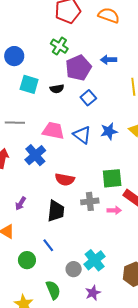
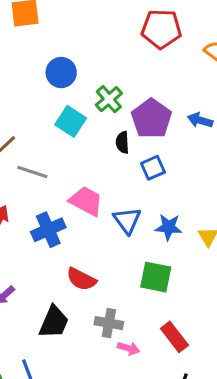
green cross: (59, 46) -> (109, 99), moved
purple pentagon: (78, 68) -> (151, 119), turned -30
black semicircle: (57, 89) -> (122, 142), moved, turned 80
green square: (112, 178) -> (156, 277), moved
pink arrow: (114, 210) -> (128, 348), moved

